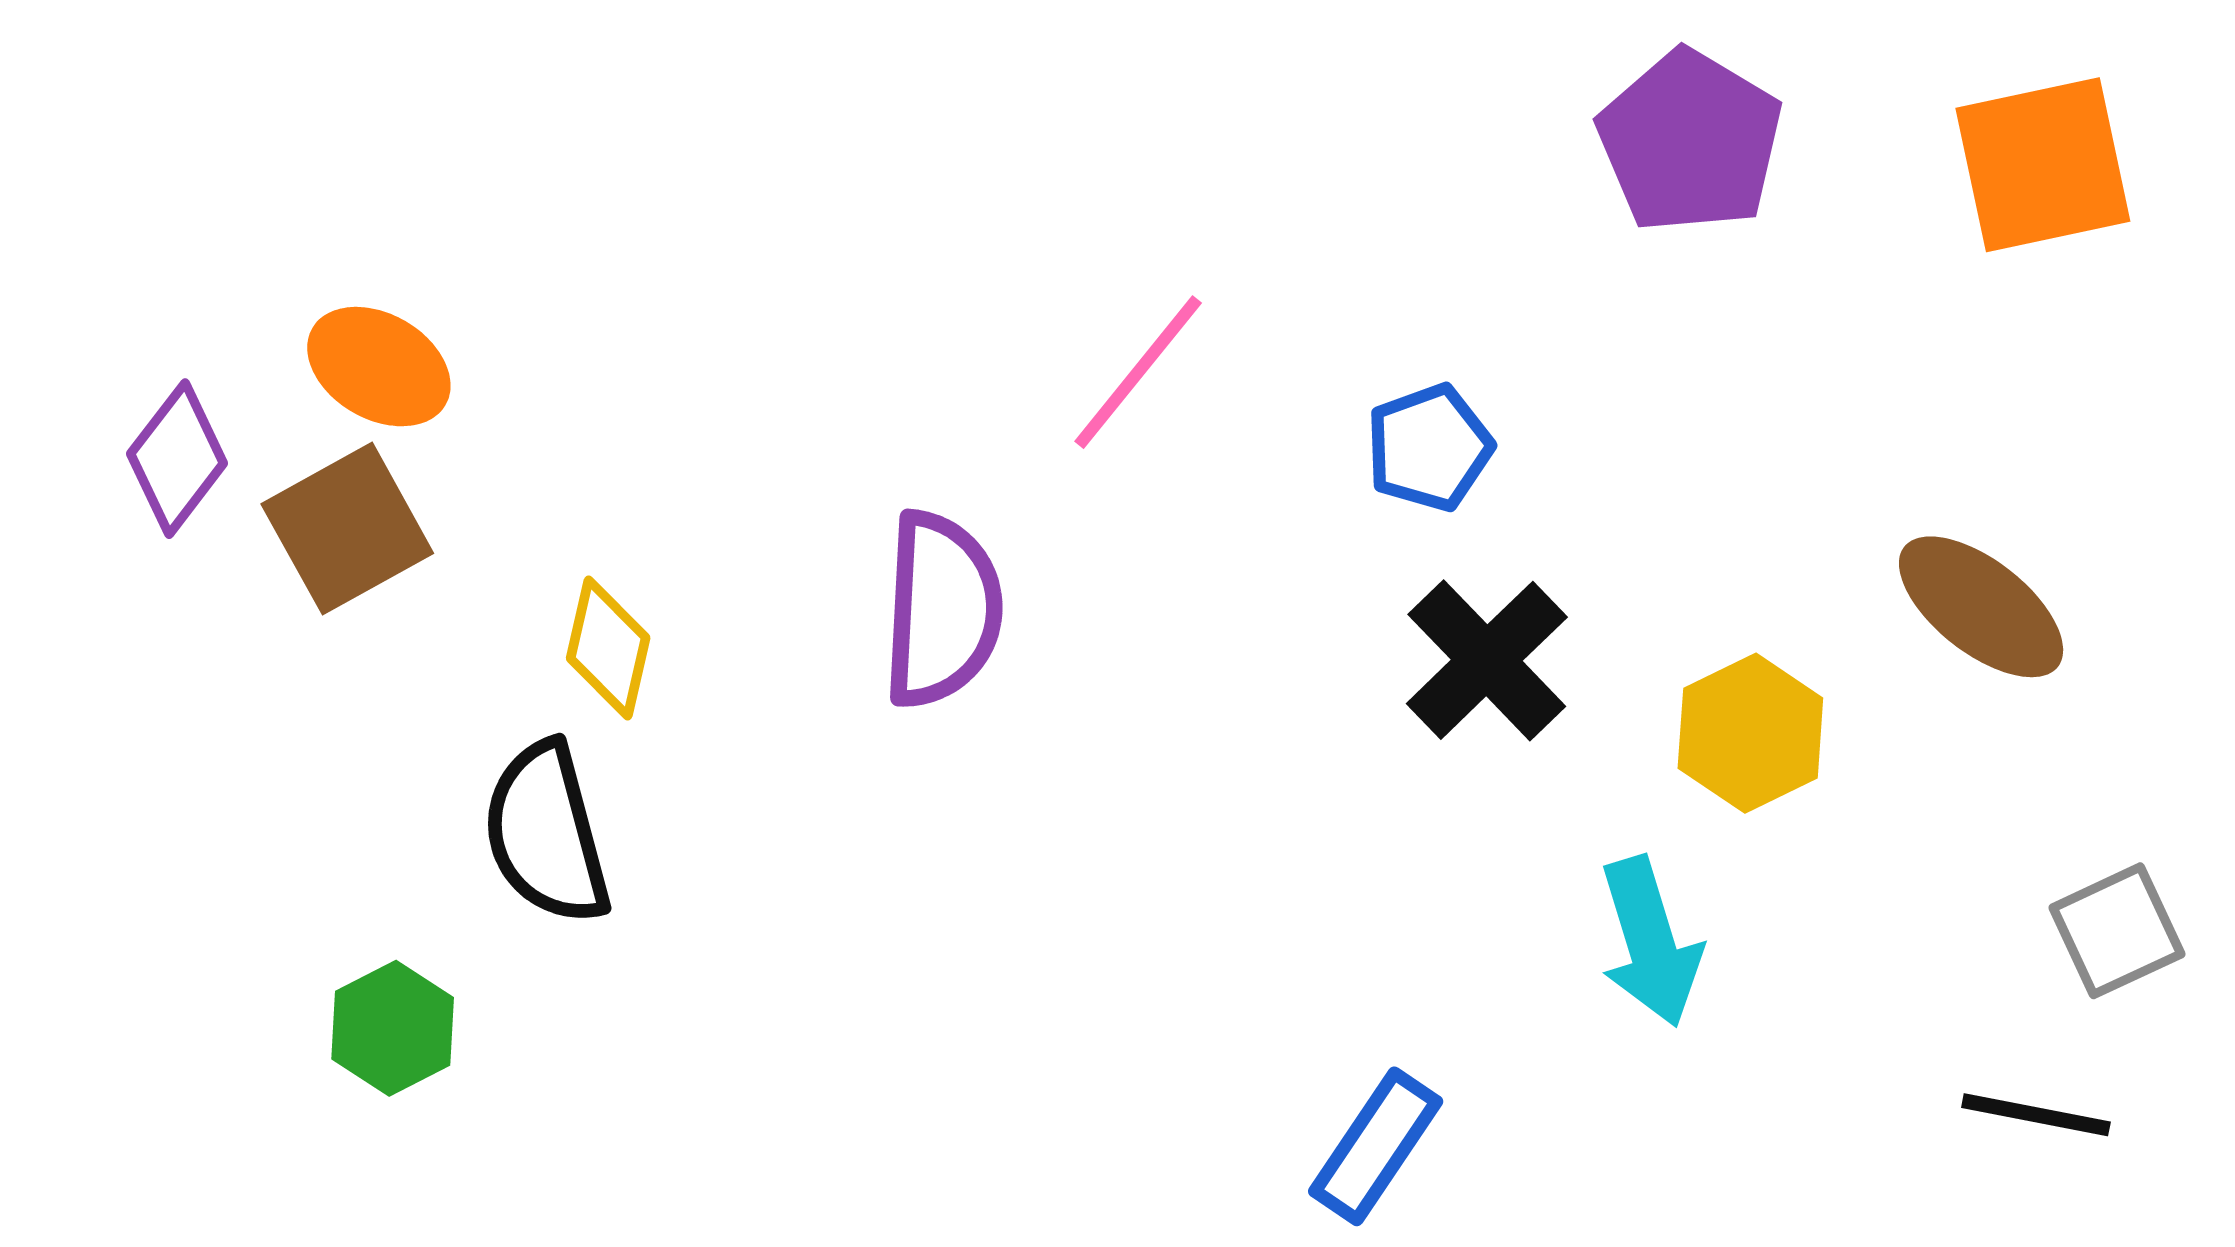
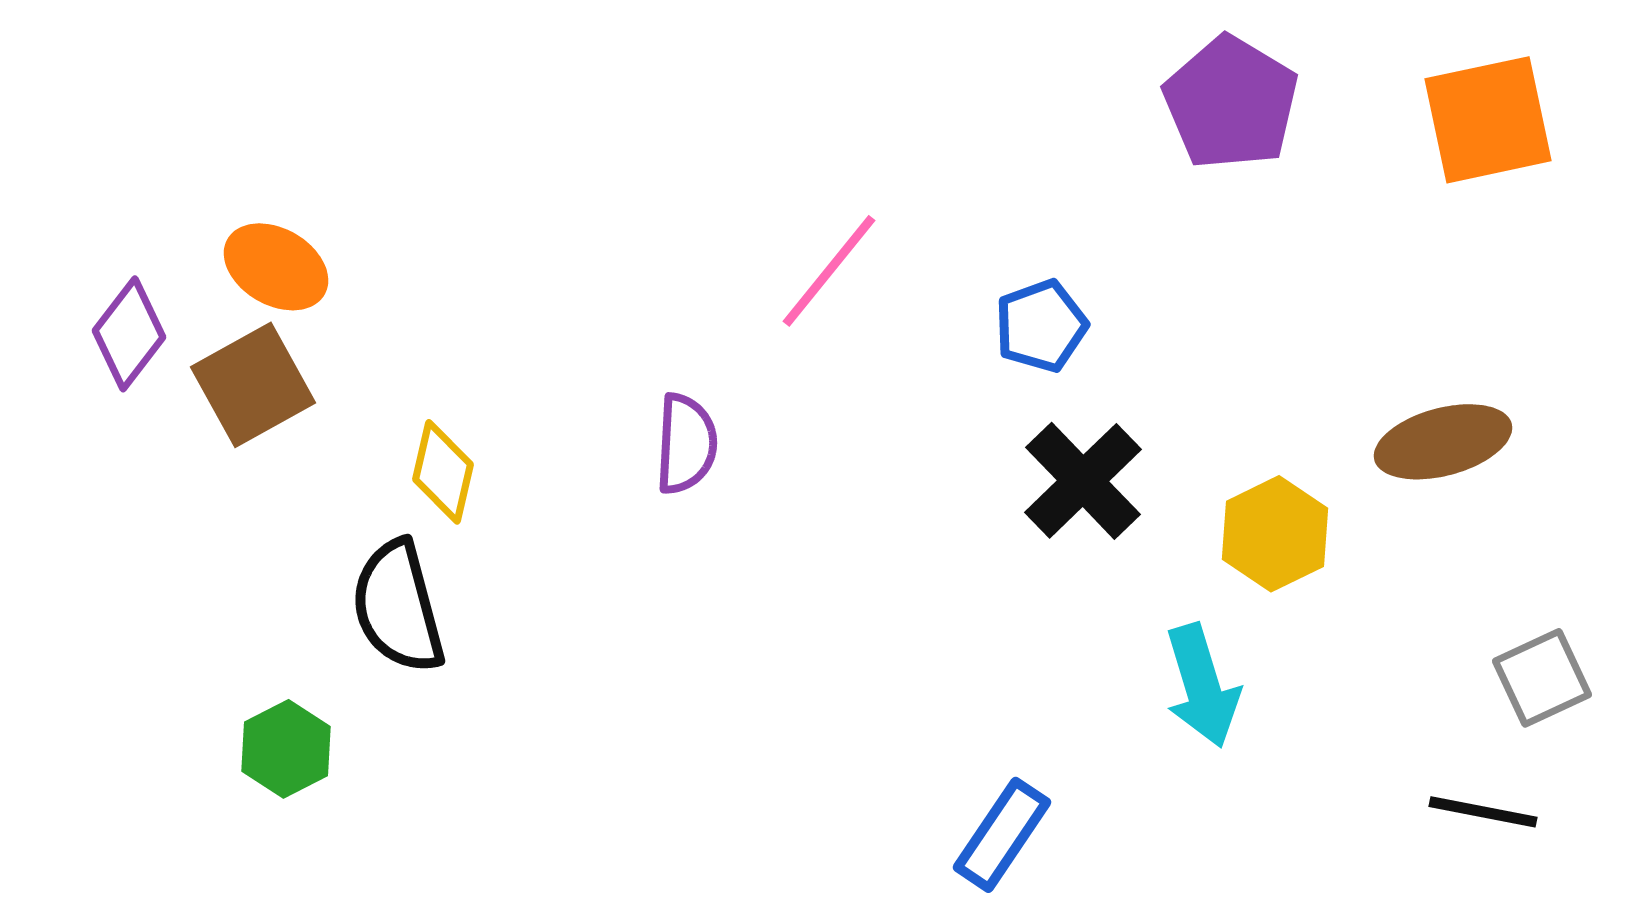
brown ellipse: (1981, 607) -> (1443, 442), turned -53
purple semicircle: (942, 610) -> (686, 444), size x0.7

